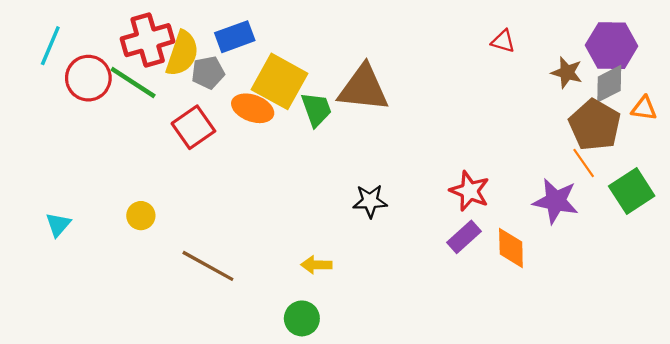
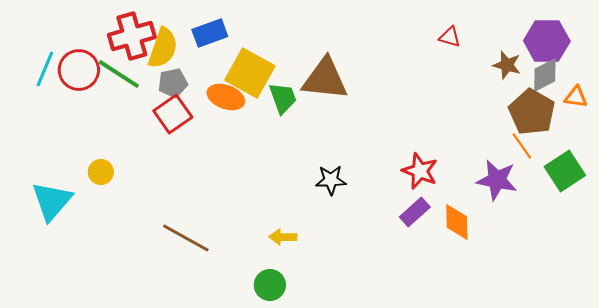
cyan line: (50, 46) -> (45, 69), moved
gray pentagon: (208, 72) -> (173, 83), moved
yellow circle: (141, 216) -> (101, 172), moved
cyan triangle: (58, 225) -> (52, 201), size x1.8

